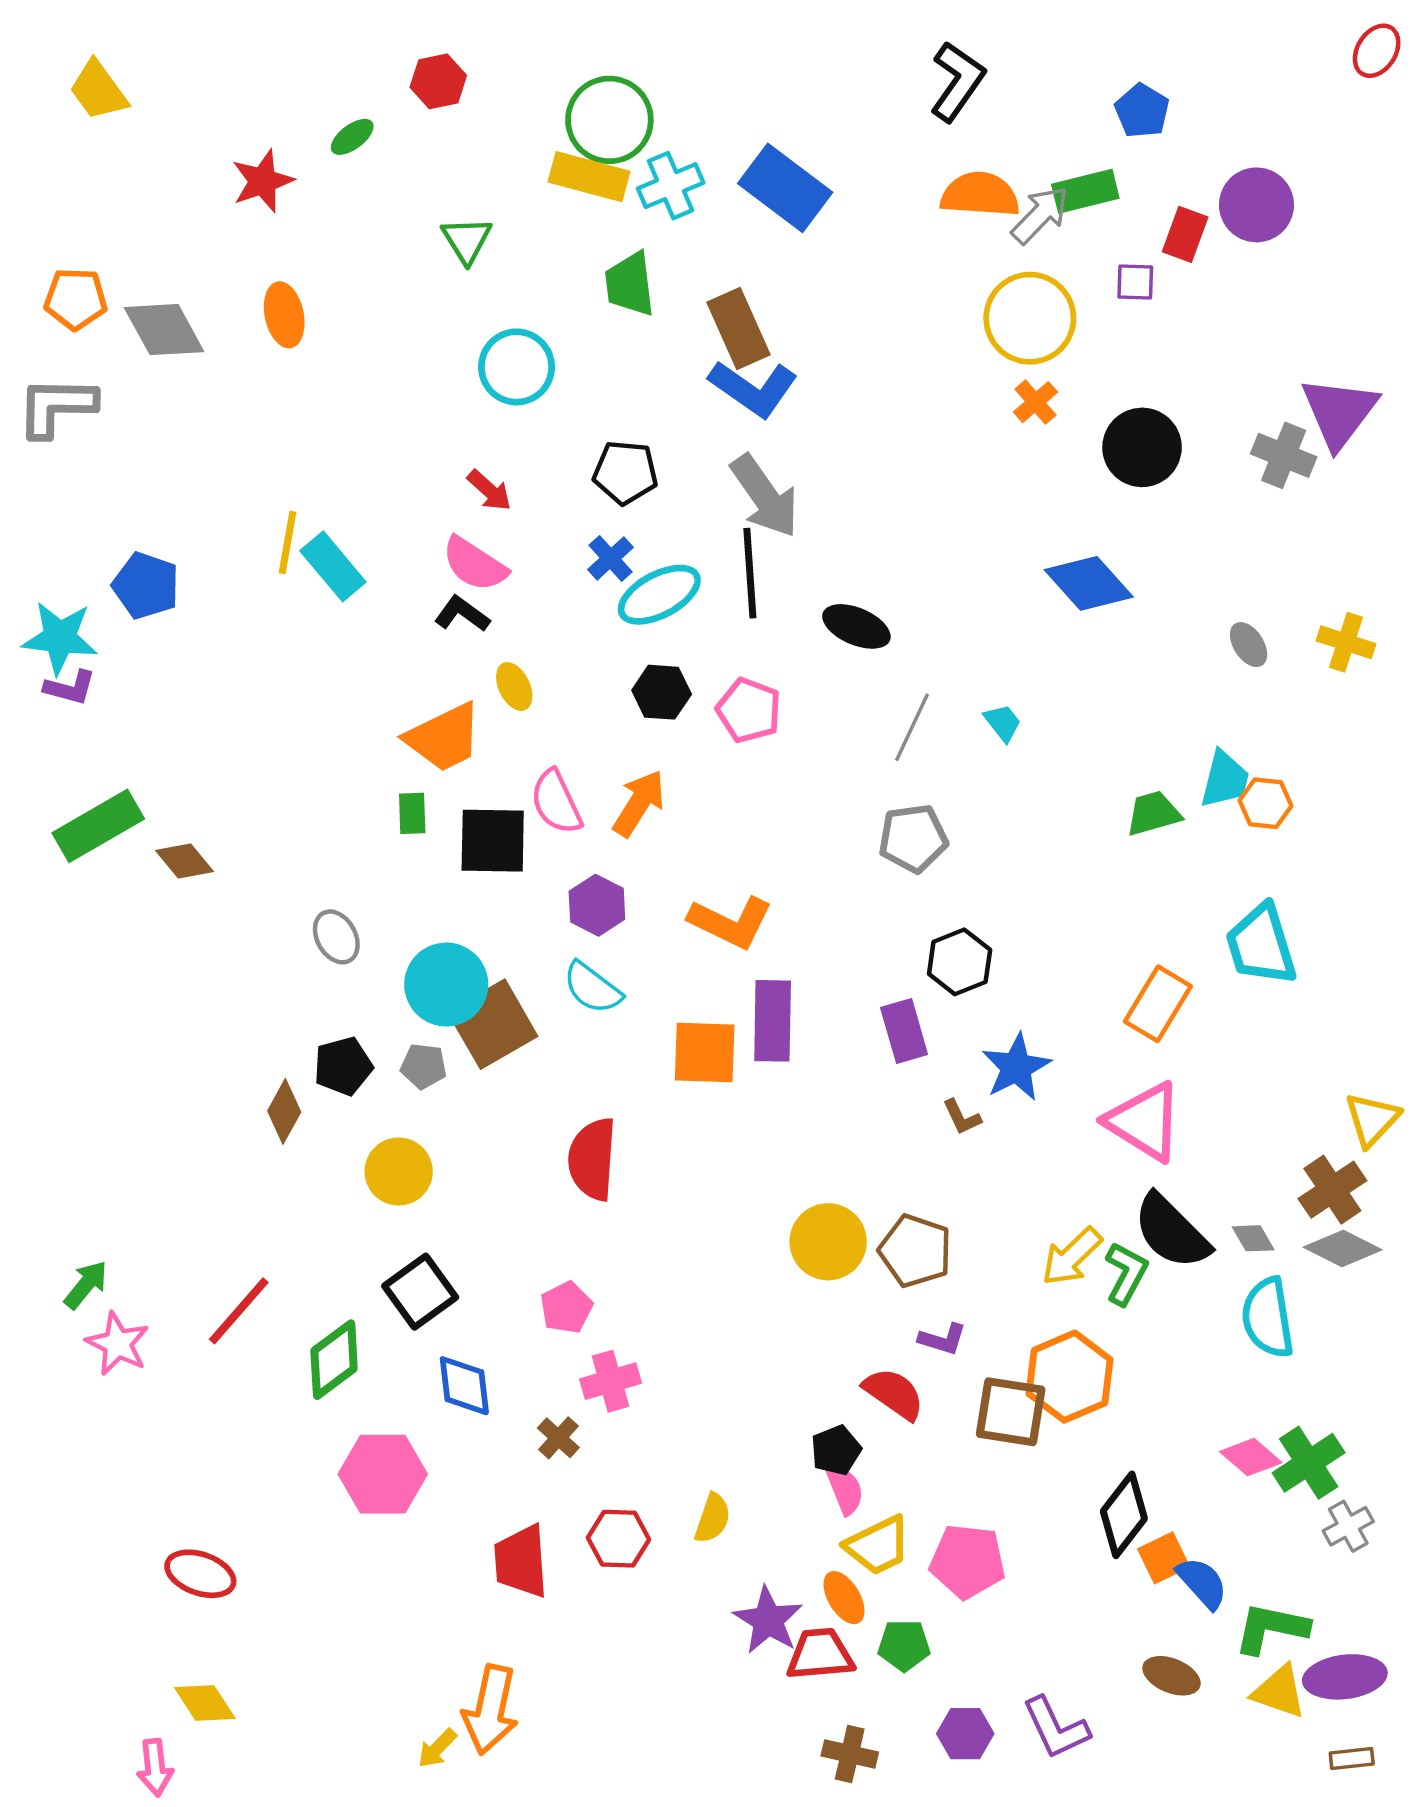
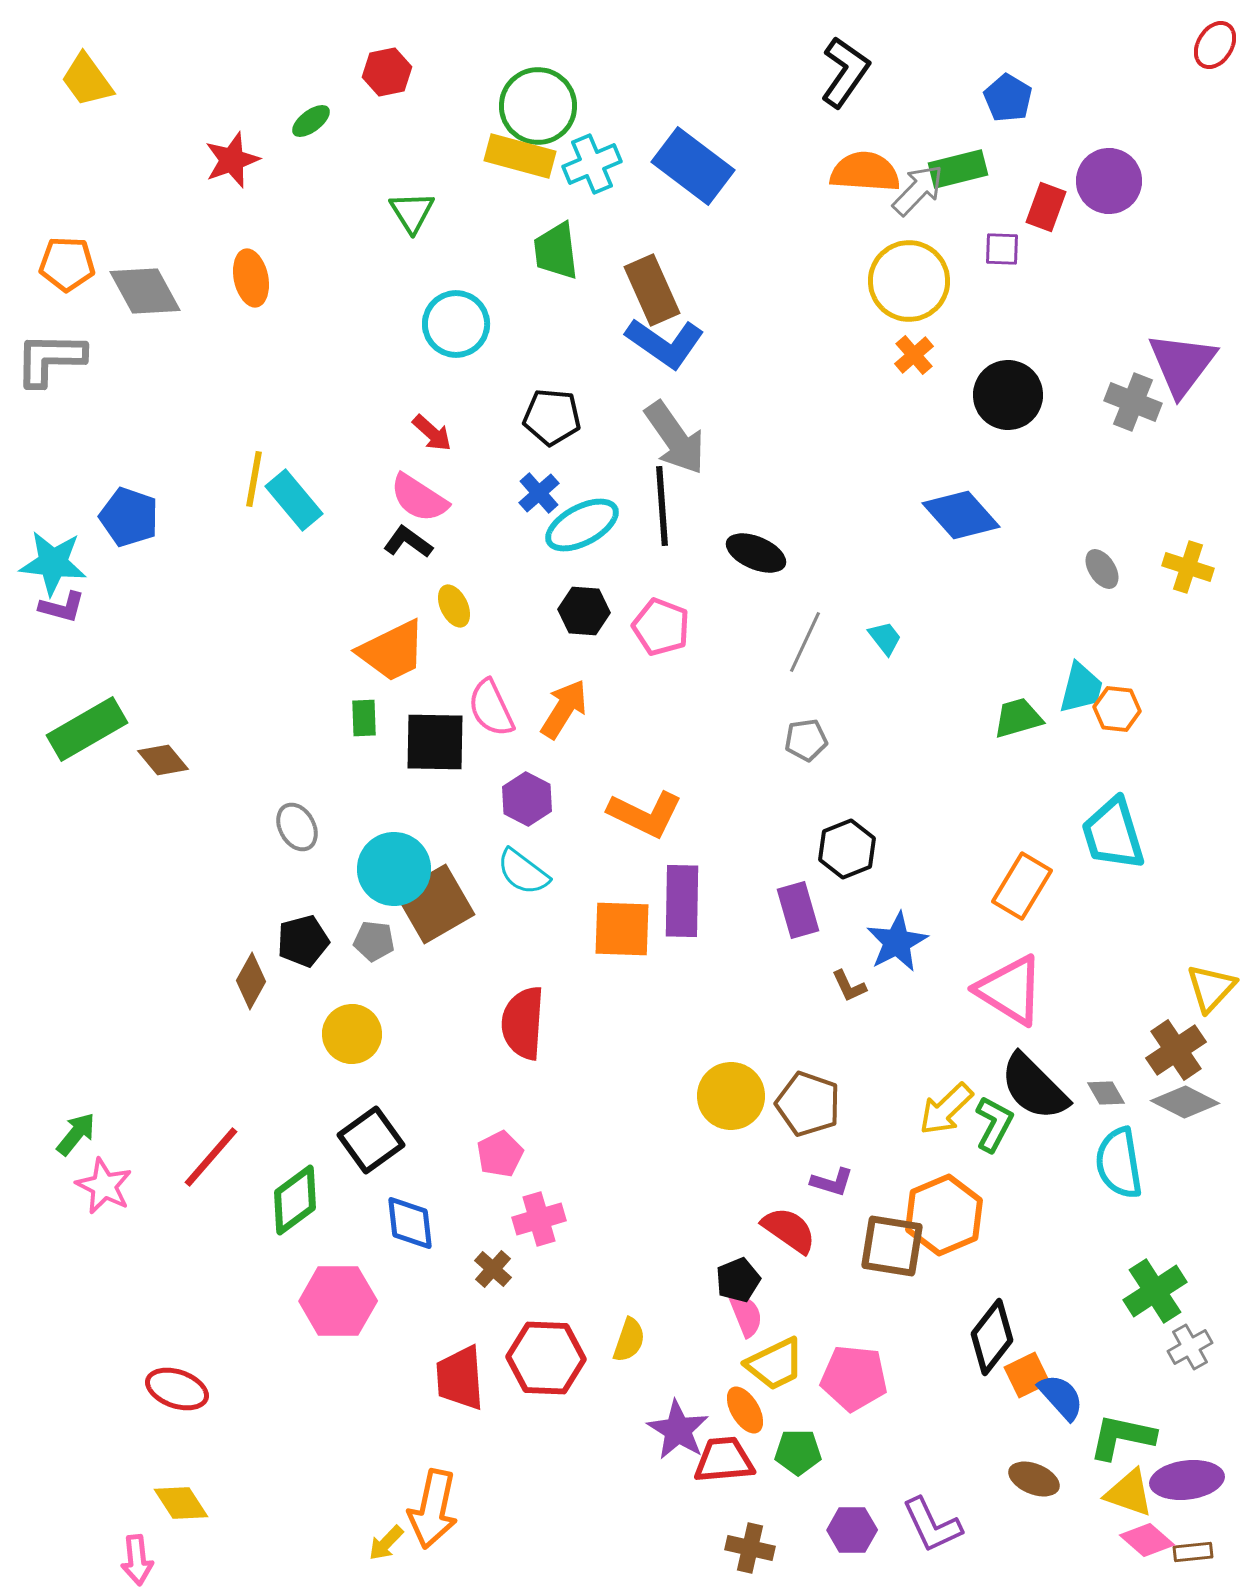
gray pentagon: (913, 838) -> (806, 740), size x0.7
pink diamond: (1251, 1457) -> (1147, 1540), moved
red hexagon: (618, 1539) -> (546, 1358), size x1.4

